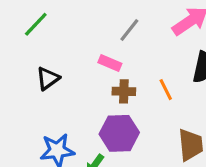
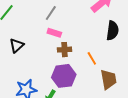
gray line: (129, 30) -> (51, 13), moved
orange line: (166, 90) -> (92, 58), moved

